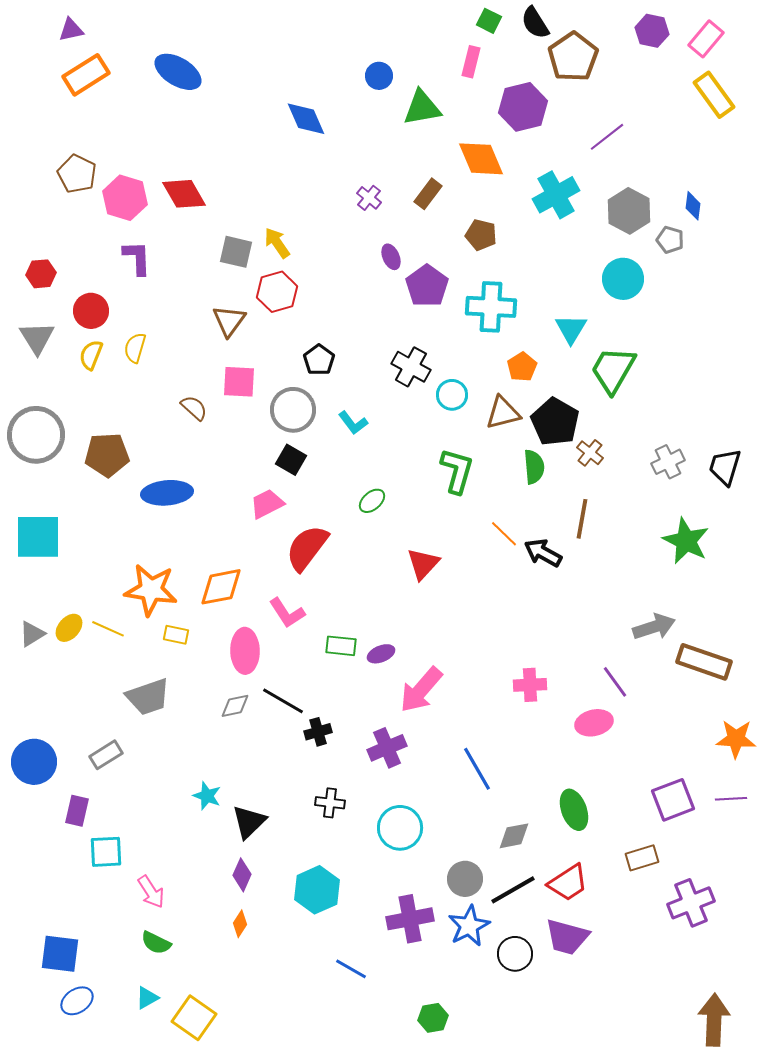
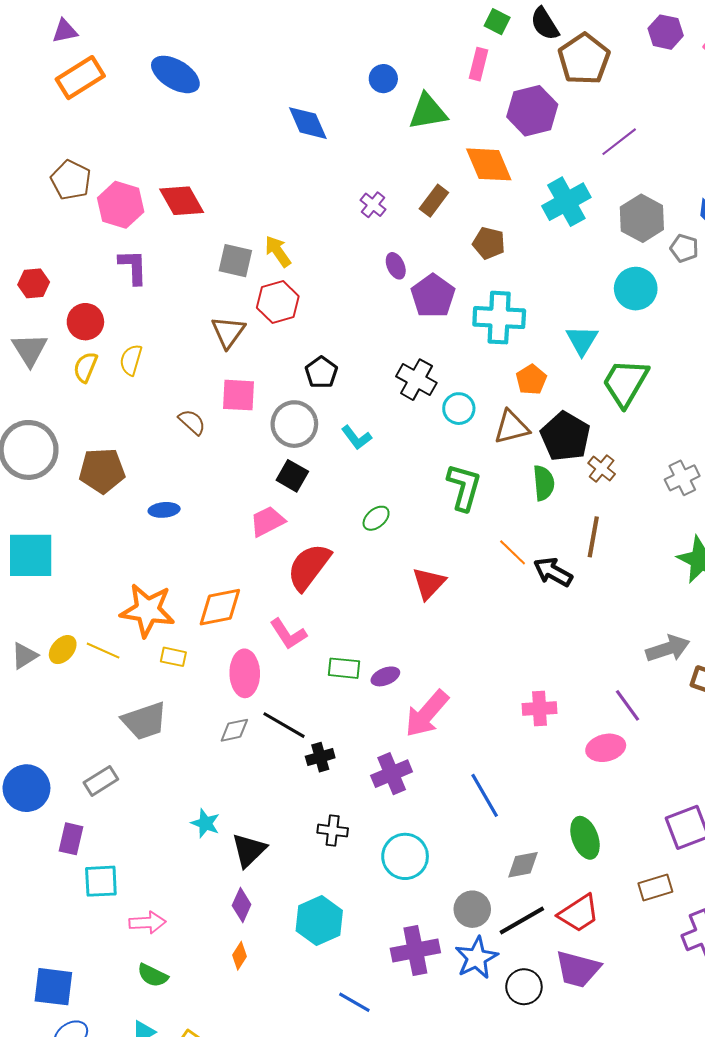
blue ellipse: (167, 493) -> (164, 510), size x0.6
pink arrow: (151, 892) -> (147, 923), turned -60

